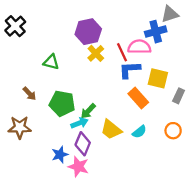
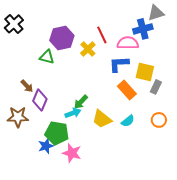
purple hexagon: (88, 32) -> (62, 38), moved
red line: (122, 52) -> (102, 35), moved
gray rectangle: (179, 96) -> (156, 87), moved
green pentagon: (62, 103) -> (57, 133), moved
purple diamond: (83, 144) -> (40, 100), moved
blue star: (60, 155) -> (46, 146), moved

